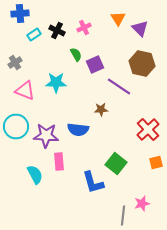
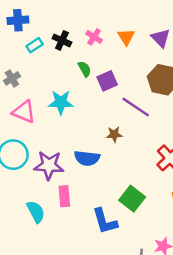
orange triangle: (118, 18) -> (126, 37), moved
pink cross: (84, 28) -> (94, 37), turned -32

